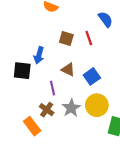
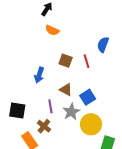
blue semicircle: (105, 19) -> (103, 45), turned -126
black square: (22, 71) -> (17, 110), moved
gray star: (71, 108) -> (71, 112), moved

